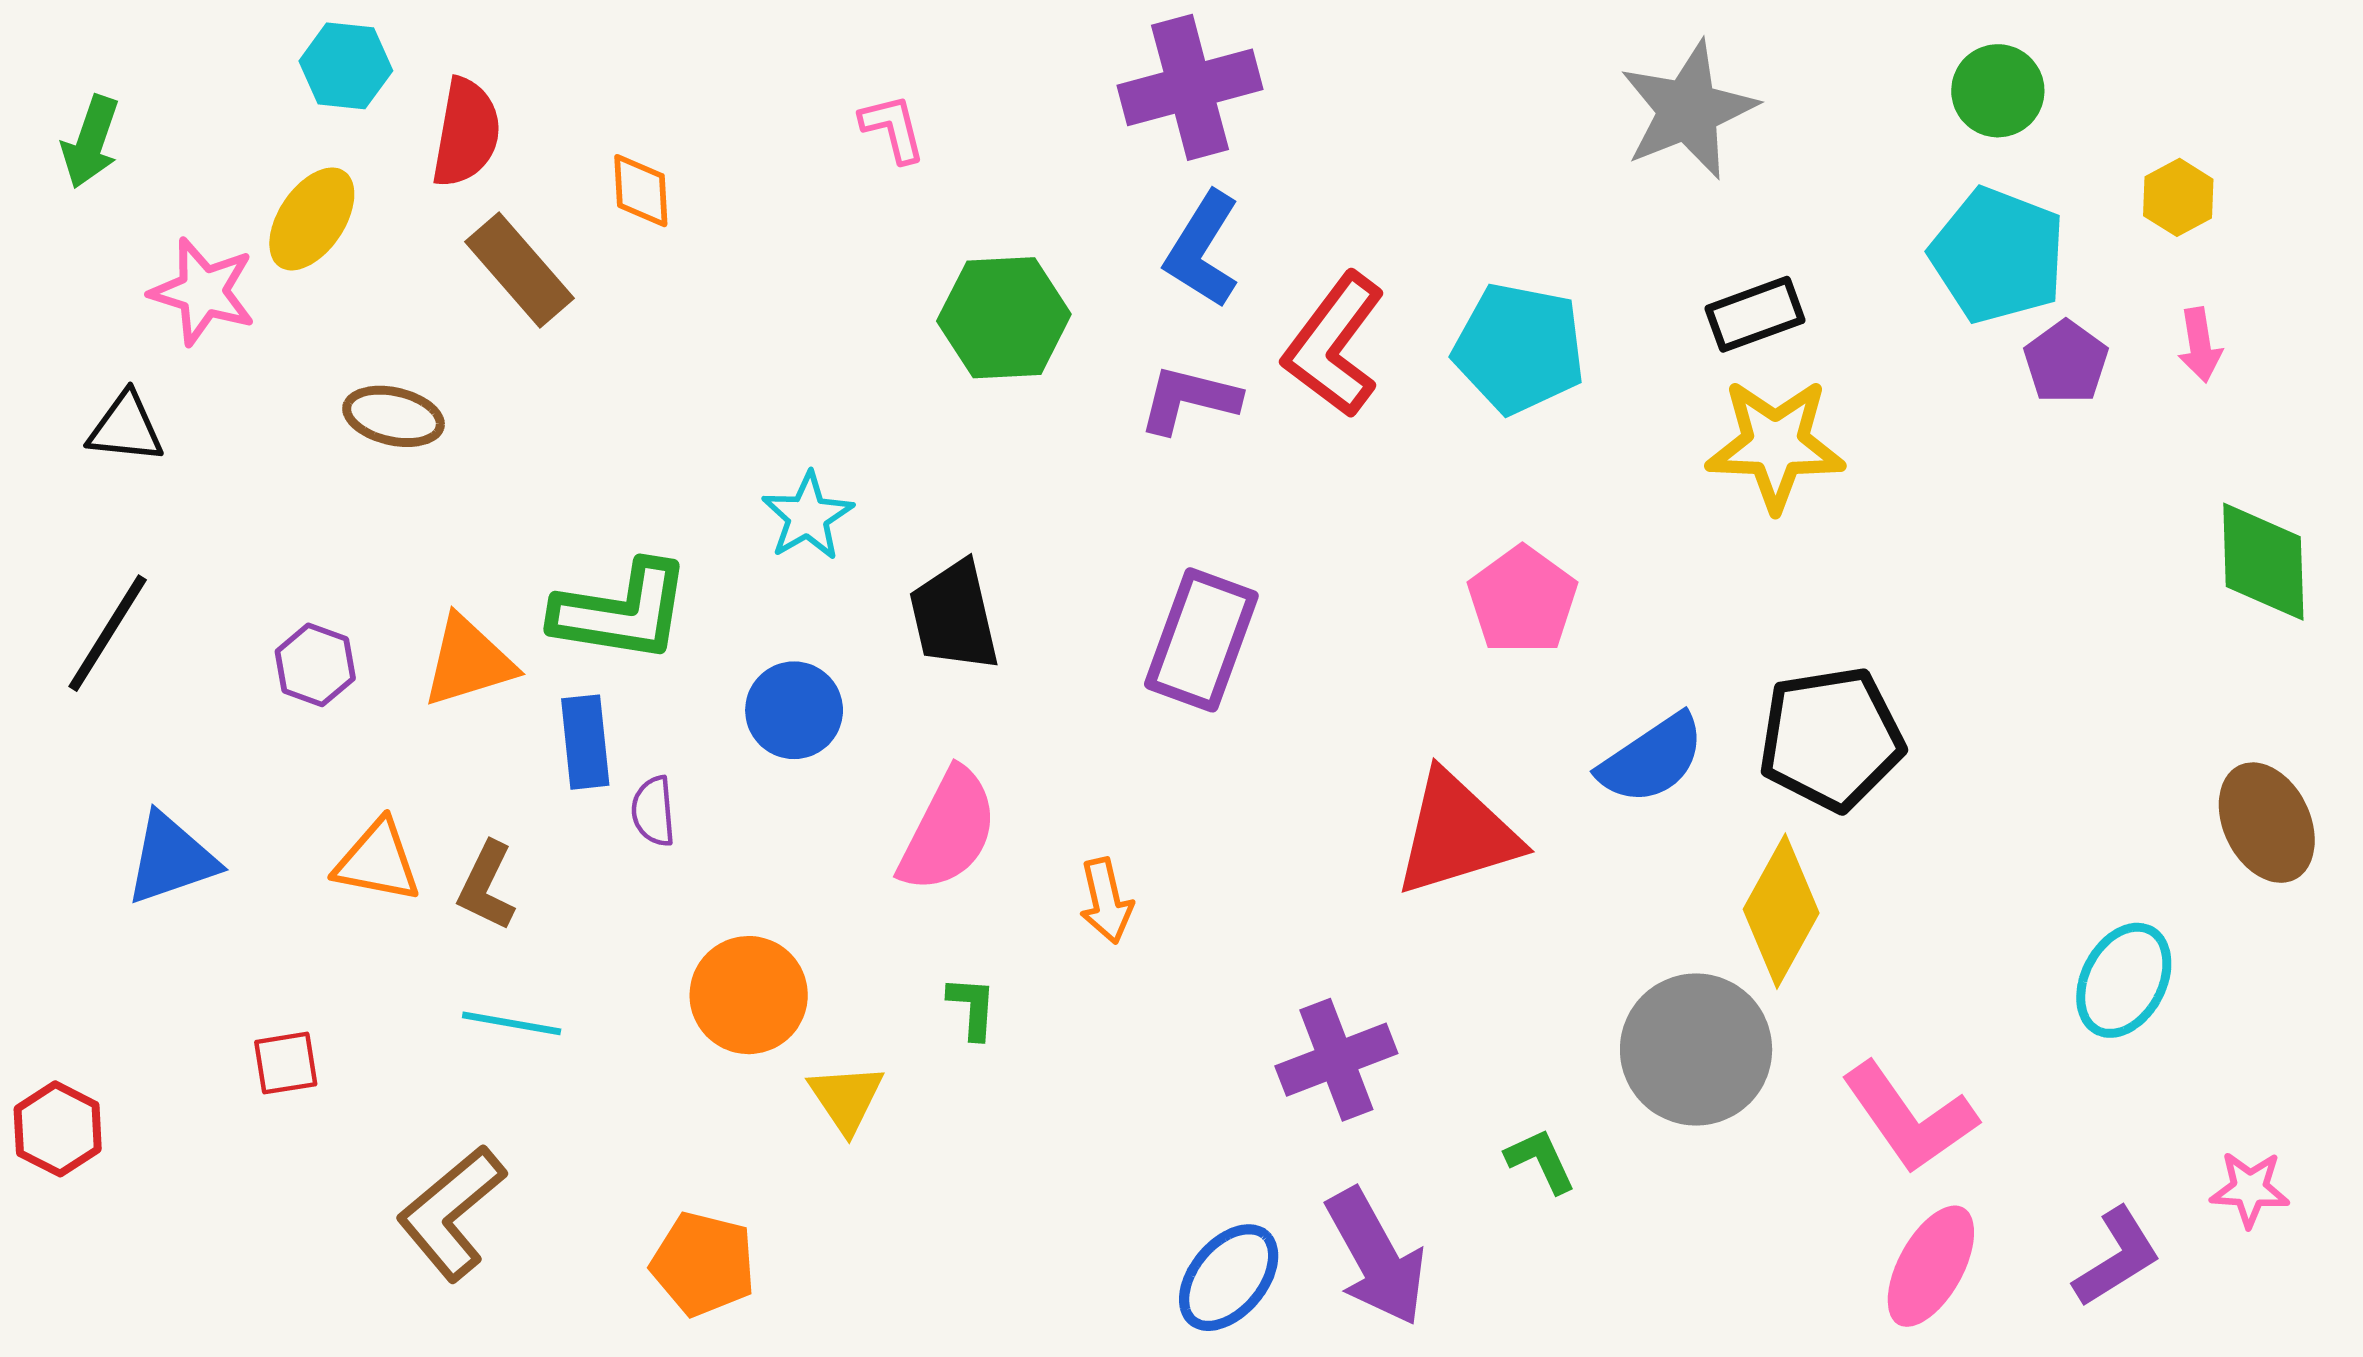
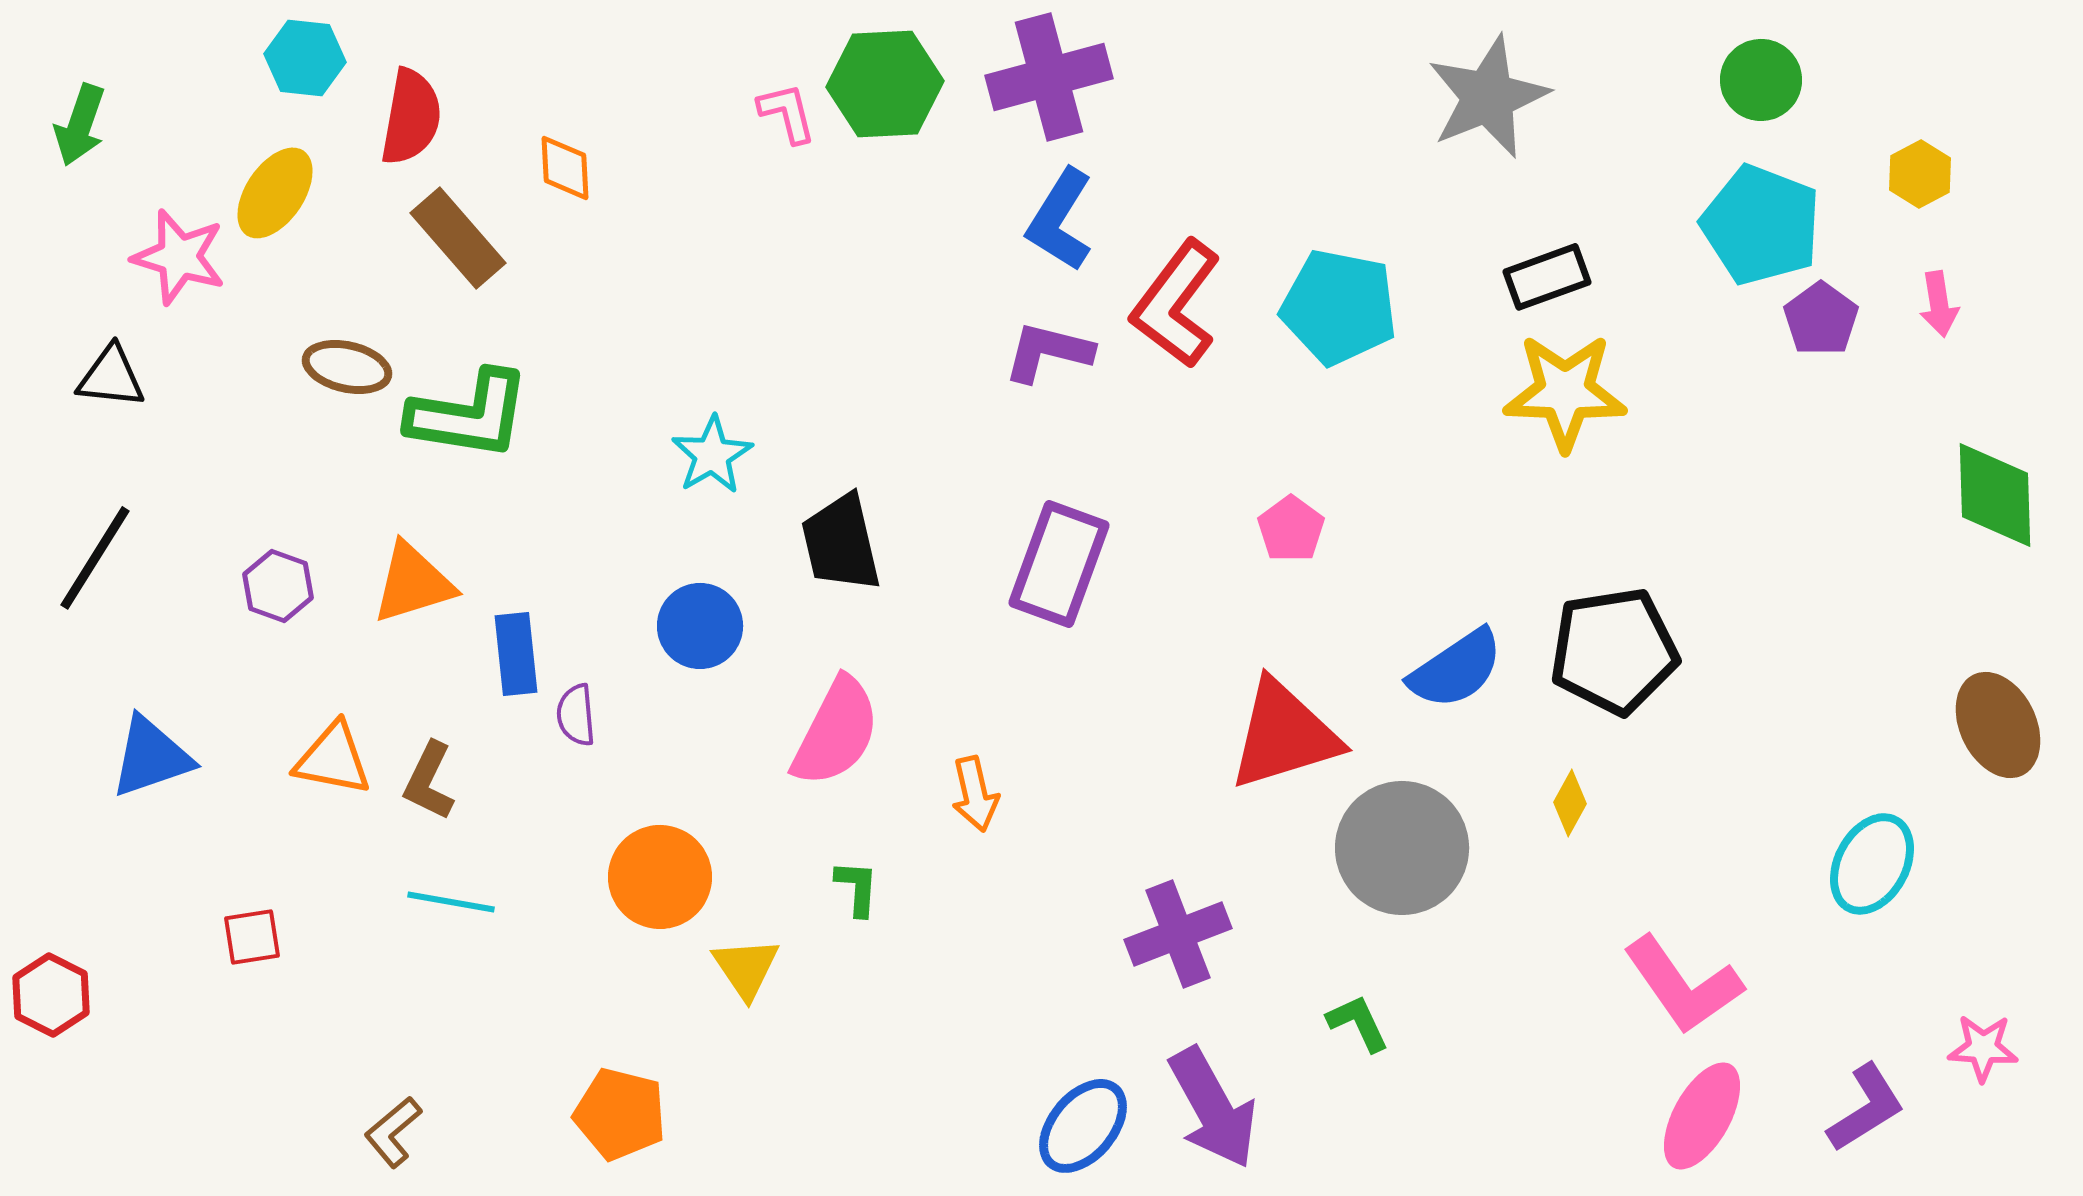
green hexagon: (1004, 318) -> (885, 84), moved
pink pentagon: (1522, 600) -> (1291, 529), moved, size x0.7
green L-shape: (622, 612) -> (469, 415), moved
yellow diamond: (1781, 911) -> (1570, 803), size x0.5
gray circle: (1696, 1050) -> (1402, 848), moved
brown L-shape: (451, 1213) -> (393, 1132), moved, size x0.6

